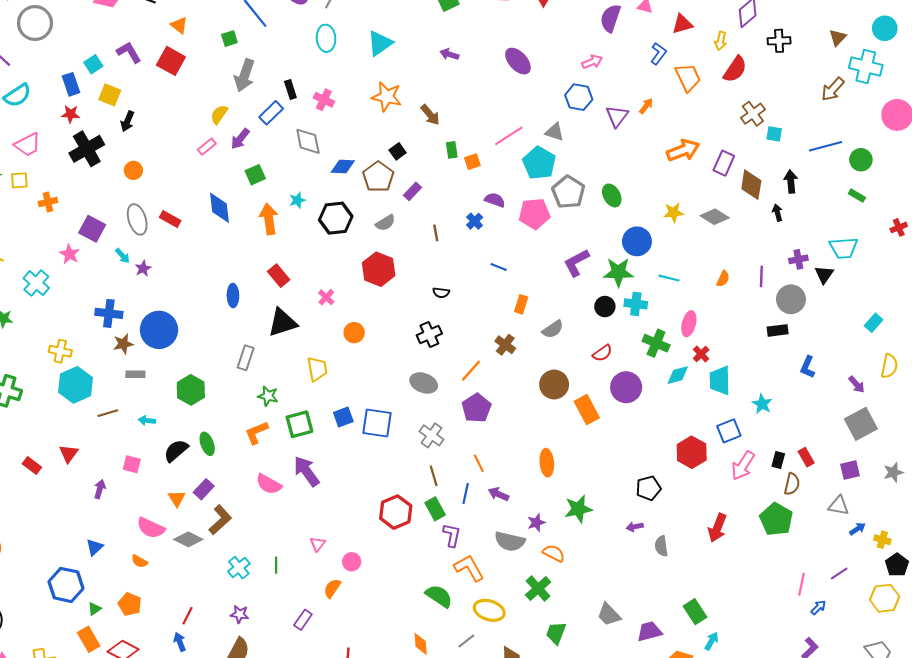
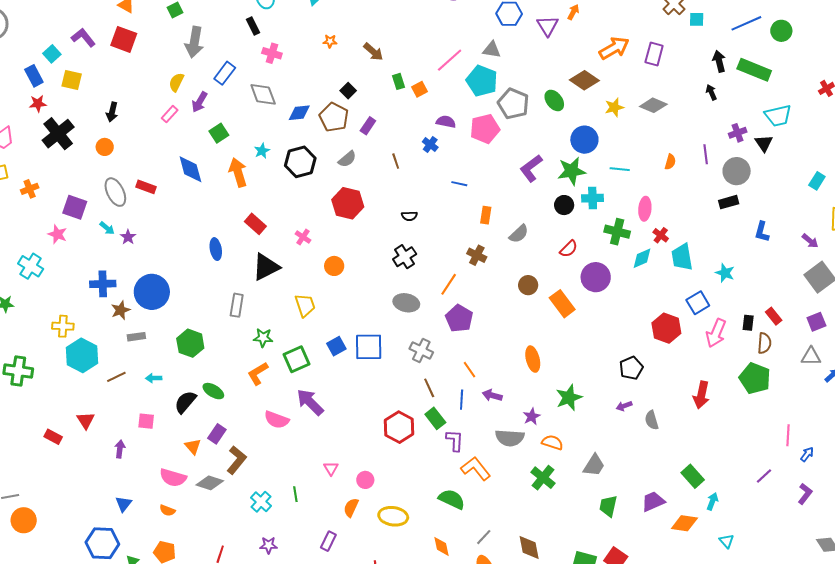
black rectangle: (290, 89) -> (253, 26), moved
orange star: (387, 97) -> (330, 41), size x0.5
black arrow: (127, 121) -> (112, 112), moved
brown diamond: (751, 185) -> (584, 80), moved, turned -56
green rectangle: (857, 196) -> (754, 70), moved, size x2.0
brown circle: (554, 385) -> (528, 285), size x0.7
green ellipse: (207, 444) -> (213, 391), turned -30
purple line: (839, 574) -> (764, 476), moved
yellow ellipse: (489, 610) -> (393, 516), moved
gray trapezoid: (609, 614) -> (594, 465), moved, turned -95
green trapezoid: (556, 633) -> (608, 506), moved

